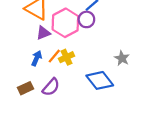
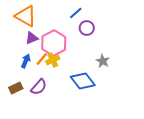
purple circle: (86, 19) -> (87, 28), moved
pink hexagon: (65, 23) -> (54, 43), moved

